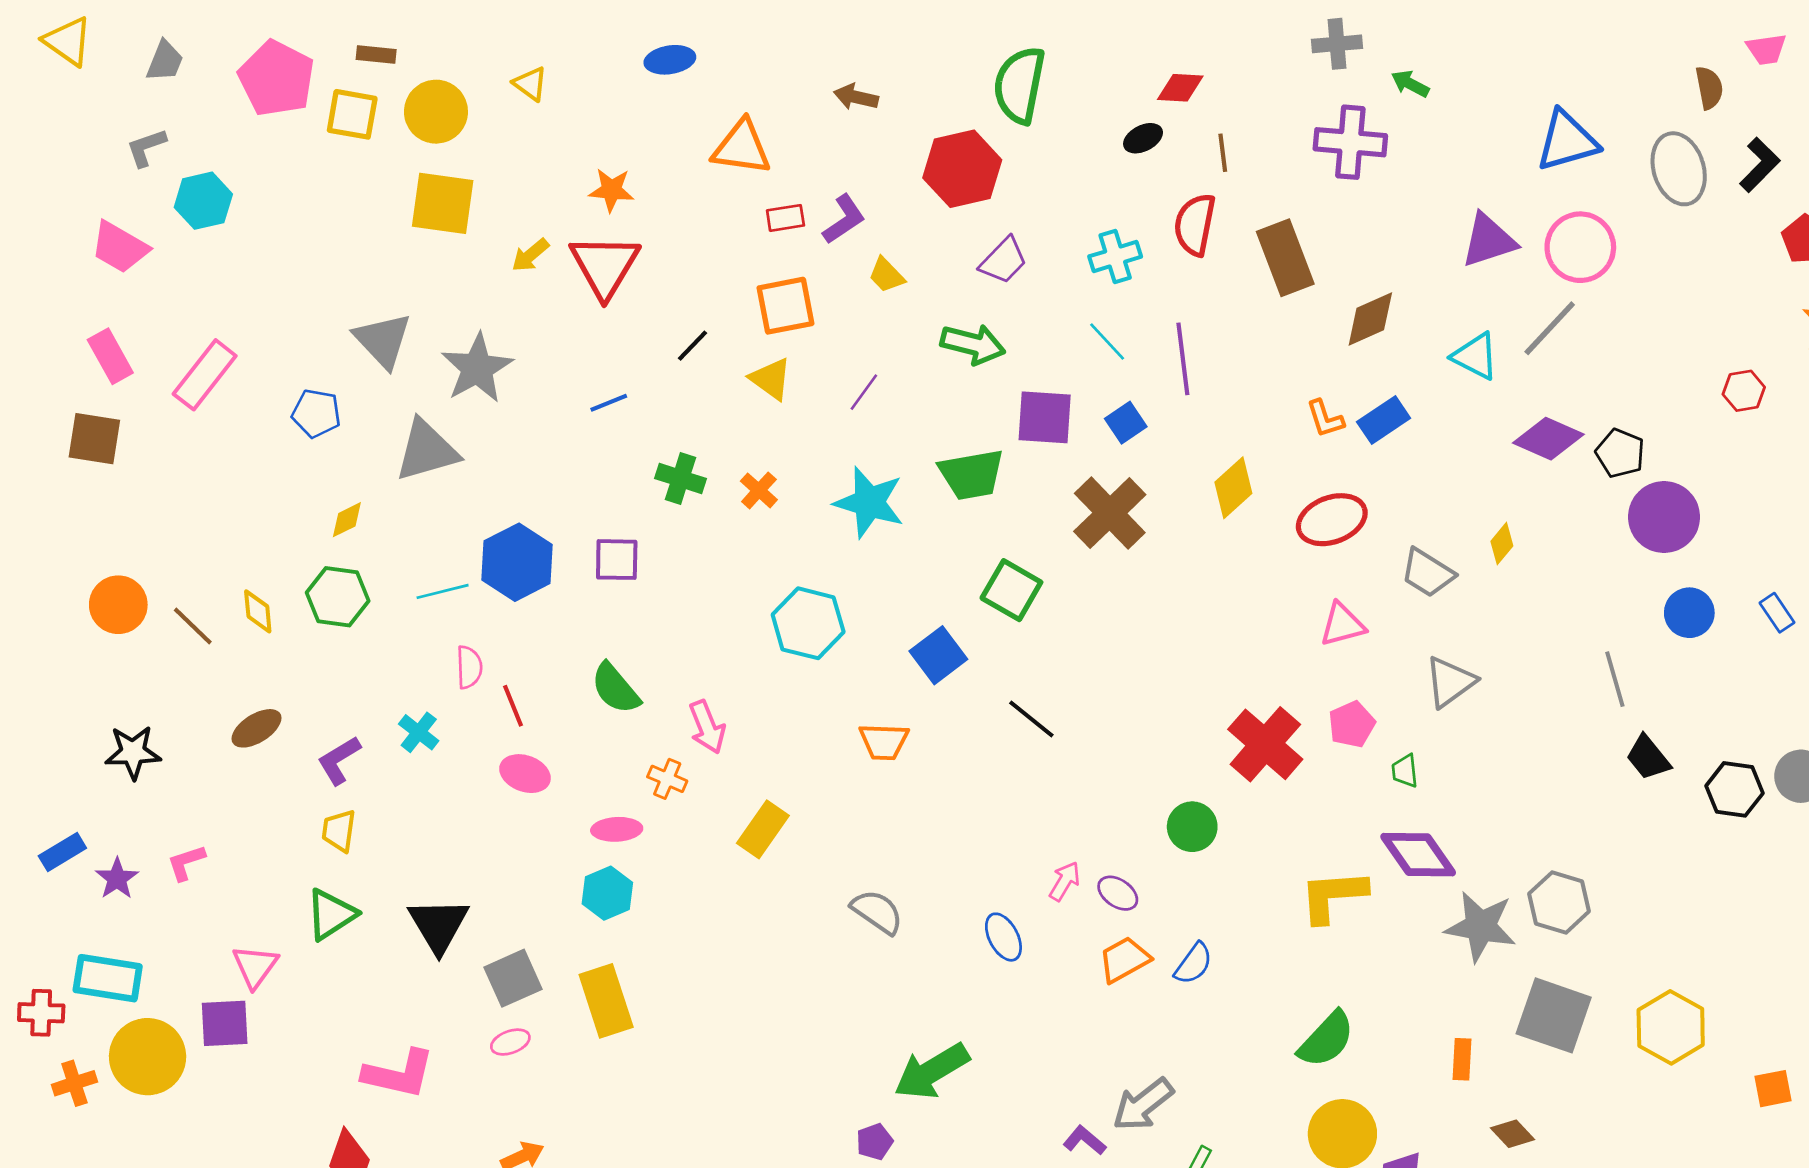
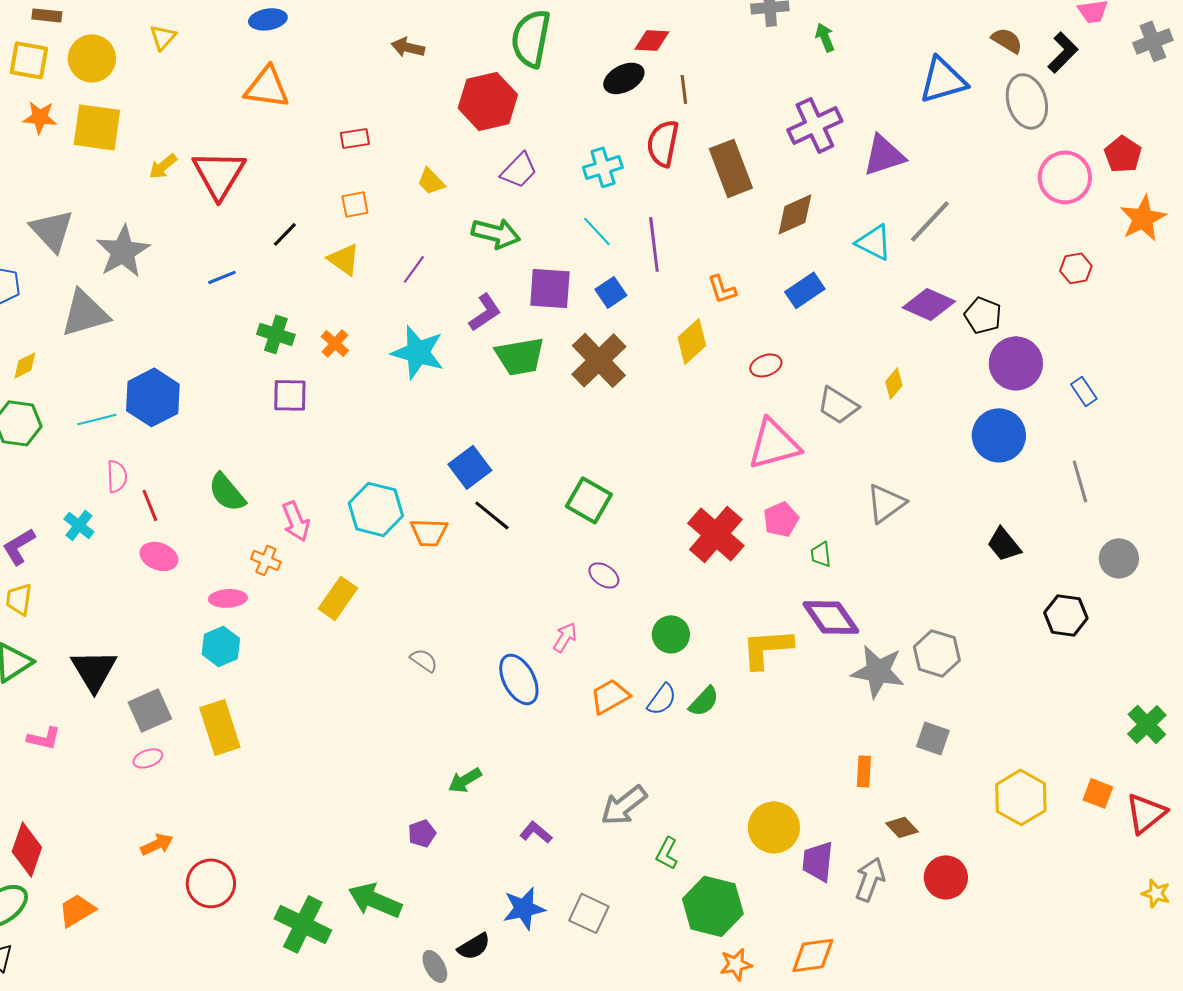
yellow triangle: (530, 84) -> (163, 37), turned 36
green arrow: (1410, 84) -> (825, 37), turned 40
brown semicircle: (1709, 88) -> (1007, 40), moved, turned -48
black ellipse: (1143, 138) -> (624, 78), size x1.4
purple cross: (1350, 142) -> (815, 125), moved, turned -30
orange triangle: (742, 148) -> (267, 87), moved
black L-shape: (1760, 165) -> (1063, 52), moved
orange star: (611, 190) -> (40, 117), moved
purple L-shape: (844, 219) -> (485, 312), moved
pink circle: (1580, 247) -> (1065, 177), moved
orange square: (785, 306) -> (355, 204), size x0.6
orange L-shape: (1325, 419) -> (722, 289), moved
green trapezoid: (972, 474) -> (520, 356), moved
red ellipse: (1332, 520) -> (766, 365), size x0.6
purple square: (617, 560) -> (290, 395), moved
green square: (1011, 590) -> (589, 500), moved
blue circle: (1689, 613) -> (999, 435), moved, size x1.4
blue rectangle: (1777, 613) -> (1084, 391), moved
cyan hexagon: (808, 623) -> (376, 509), moved
pink triangle: (1342, 625) -> (774, 444), size x1.5
gray line: (1615, 679) -> (1080, 481), moved
gray triangle: (1450, 682) -> (886, 503), moved
black line: (1031, 719) -> (492, 515), moved
black hexagon: (1734, 789) -> (1066, 615), moved
green circle: (1192, 827) -> (671, 634), moved
purple ellipse: (1118, 893) -> (604, 575), moved
gray semicircle: (877, 912) -> (424, 660), size x0.7
blue ellipse: (1003, 937) -> (519, 679), size x1.4
gray square: (1554, 1015) -> (933, 738), size x0.6
yellow hexagon: (1671, 1027) -> (1021, 797), moved
green semicircle: (1326, 1039) -> (704, 701), moved, size x0.7
green arrow: (932, 1071) -> (465, 780), size x0.6
pink L-shape: (399, 1074) -> (44, 738), moved, size x0.6
orange square: (1773, 1089) -> (1098, 793), turned 32
purple L-shape: (1085, 1140) -> (536, 832), moved

